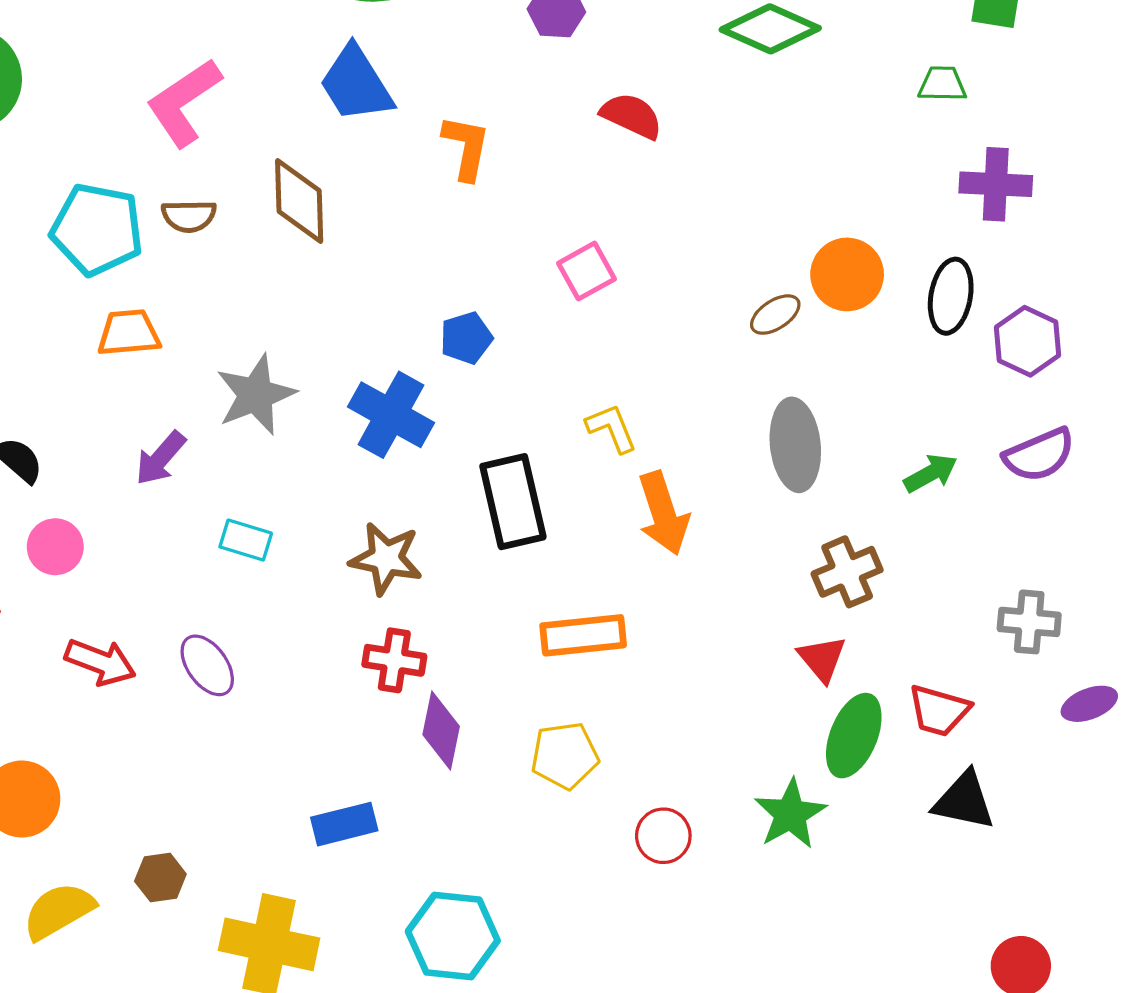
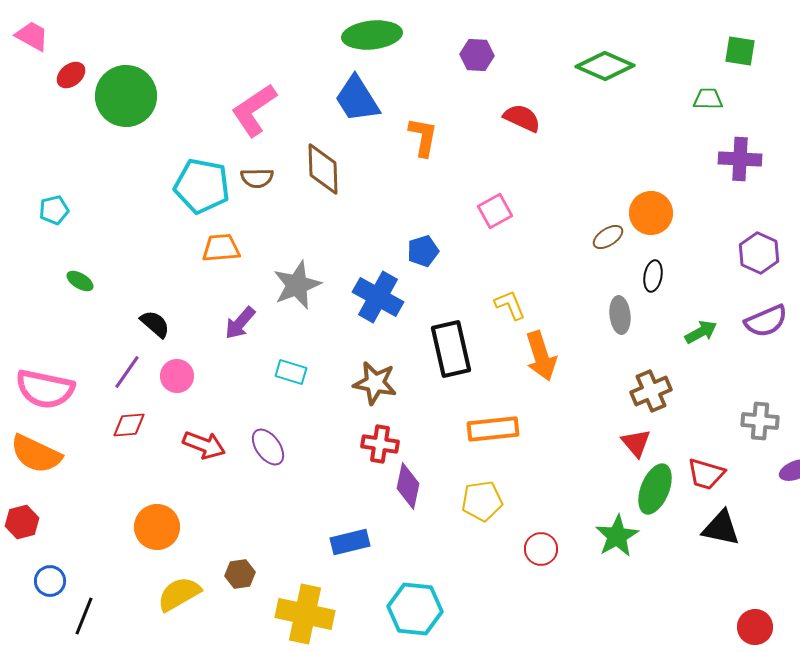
black ellipse: (951, 296) -> (653, 276), moved, size x0.7
gray ellipse: (795, 445) -> (620, 315), size x0.7

